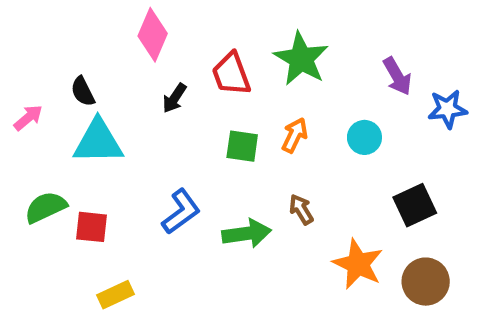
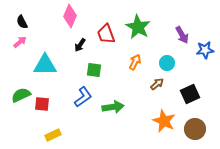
black semicircle: (83, 92) -> (22, 22), moved
pink arrow: (28, 118) -> (20, 42), moved
green square: (242, 146) -> (94, 70), moved
brown arrow: (301, 209) -> (157, 84), moved, turned 80

